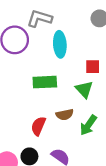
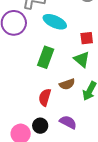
cyan ellipse: (60, 44) -> (55, 22), turned -55
green rectangle: (45, 82) -> (46, 57), turned -60

